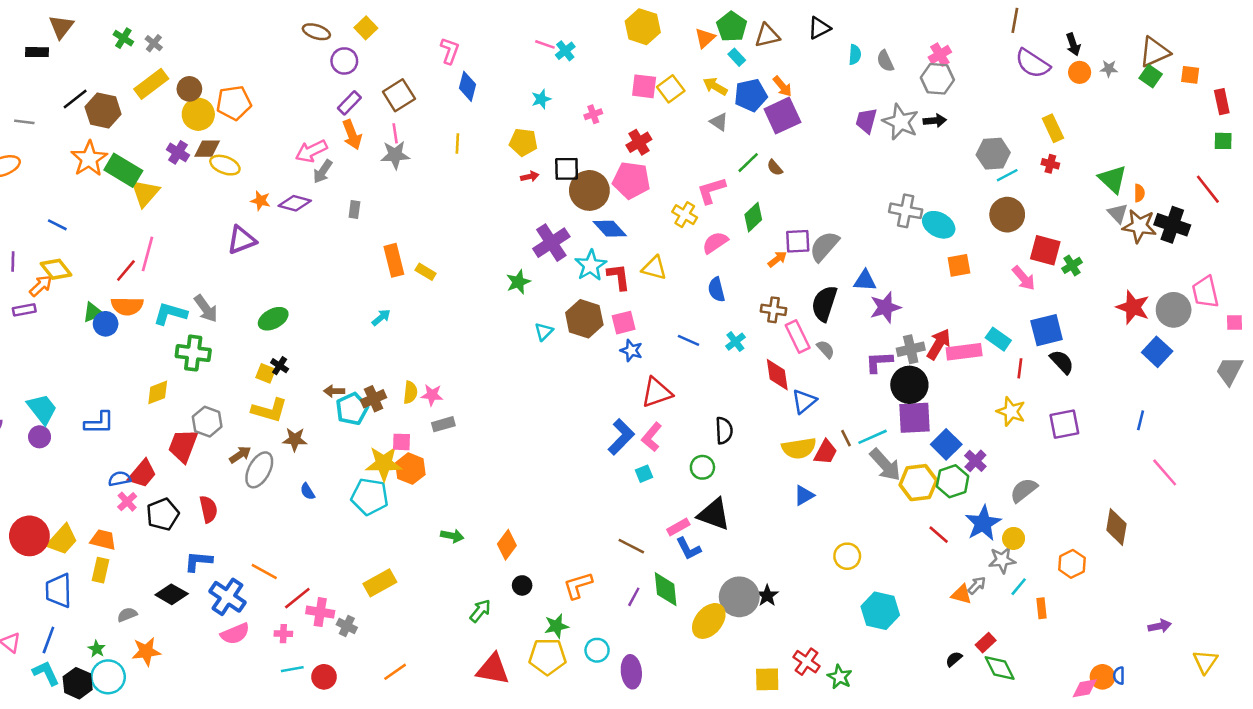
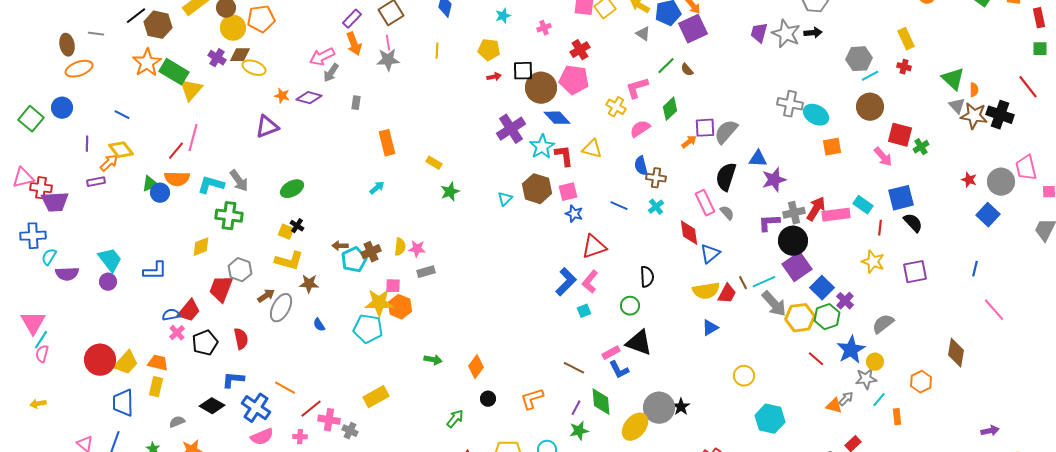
yellow rectangle: (426, 272) -> (434, 163), moved
green star: (518, 282) -> (450, 192), moved
red star: (1133, 307) -> (969, 180), size x0.6
brown cross: (774, 310) -> (656, 178), moved
purple square: (915, 418) -> (797, 267), turned -32
green star: (556, 626) -> (579, 431), moved

